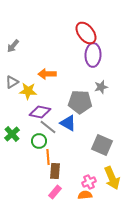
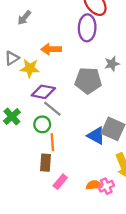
gray arrow: (13, 46) -> (24, 18), moved
purple ellipse: (93, 55) -> (87, 28), moved
blue triangle: (68, 123) -> (96, 136), moved
brown rectangle: (55, 171) -> (46, 163), moved
pink cross: (89, 182) -> (106, 186), moved

